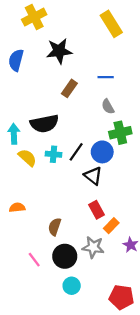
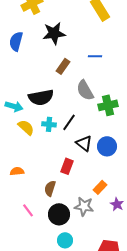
gray semicircle: (108, 107) -> (85, 90), moved, size x1.5
cyan arrow: (14, 134) -> (14, 106), turned 108
blue circle: (102, 152) -> (107, 146), moved
red rectangle: (97, 210) -> (67, 166), moved, turned 49
pink line: (34, 260) -> (28, 210), moved

